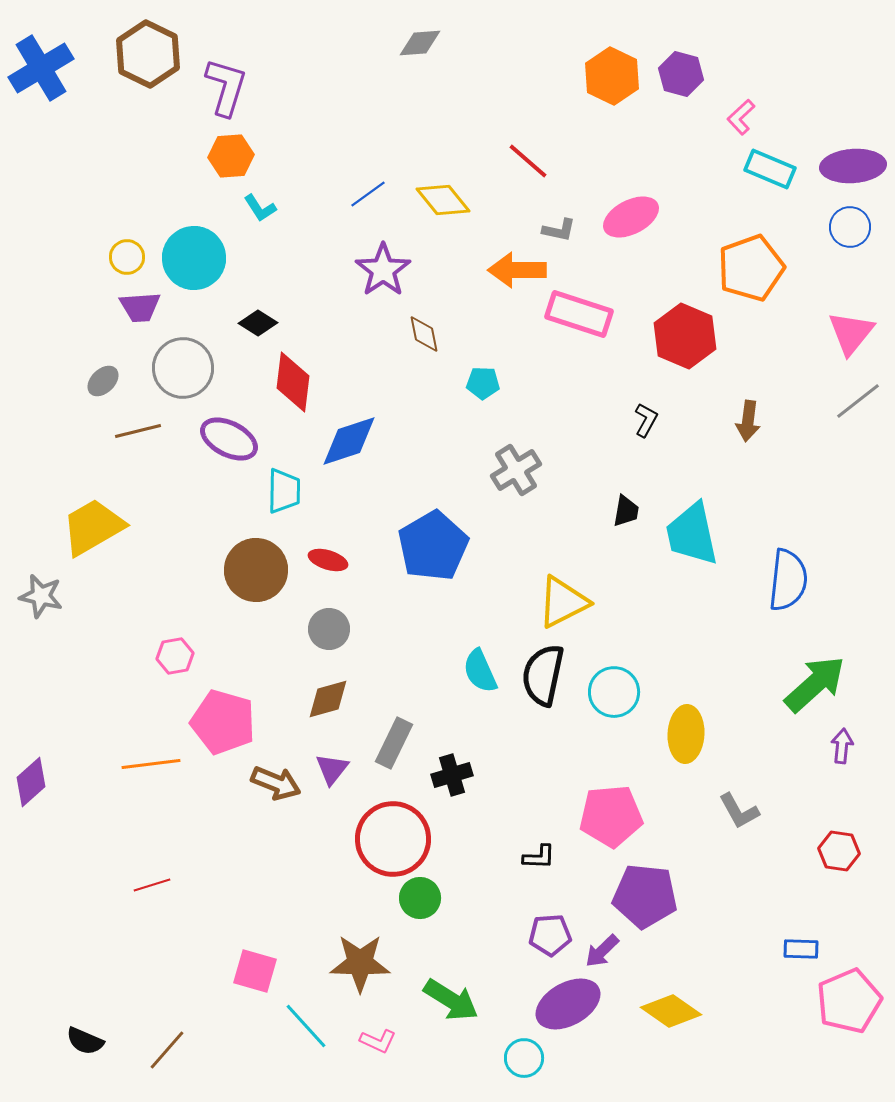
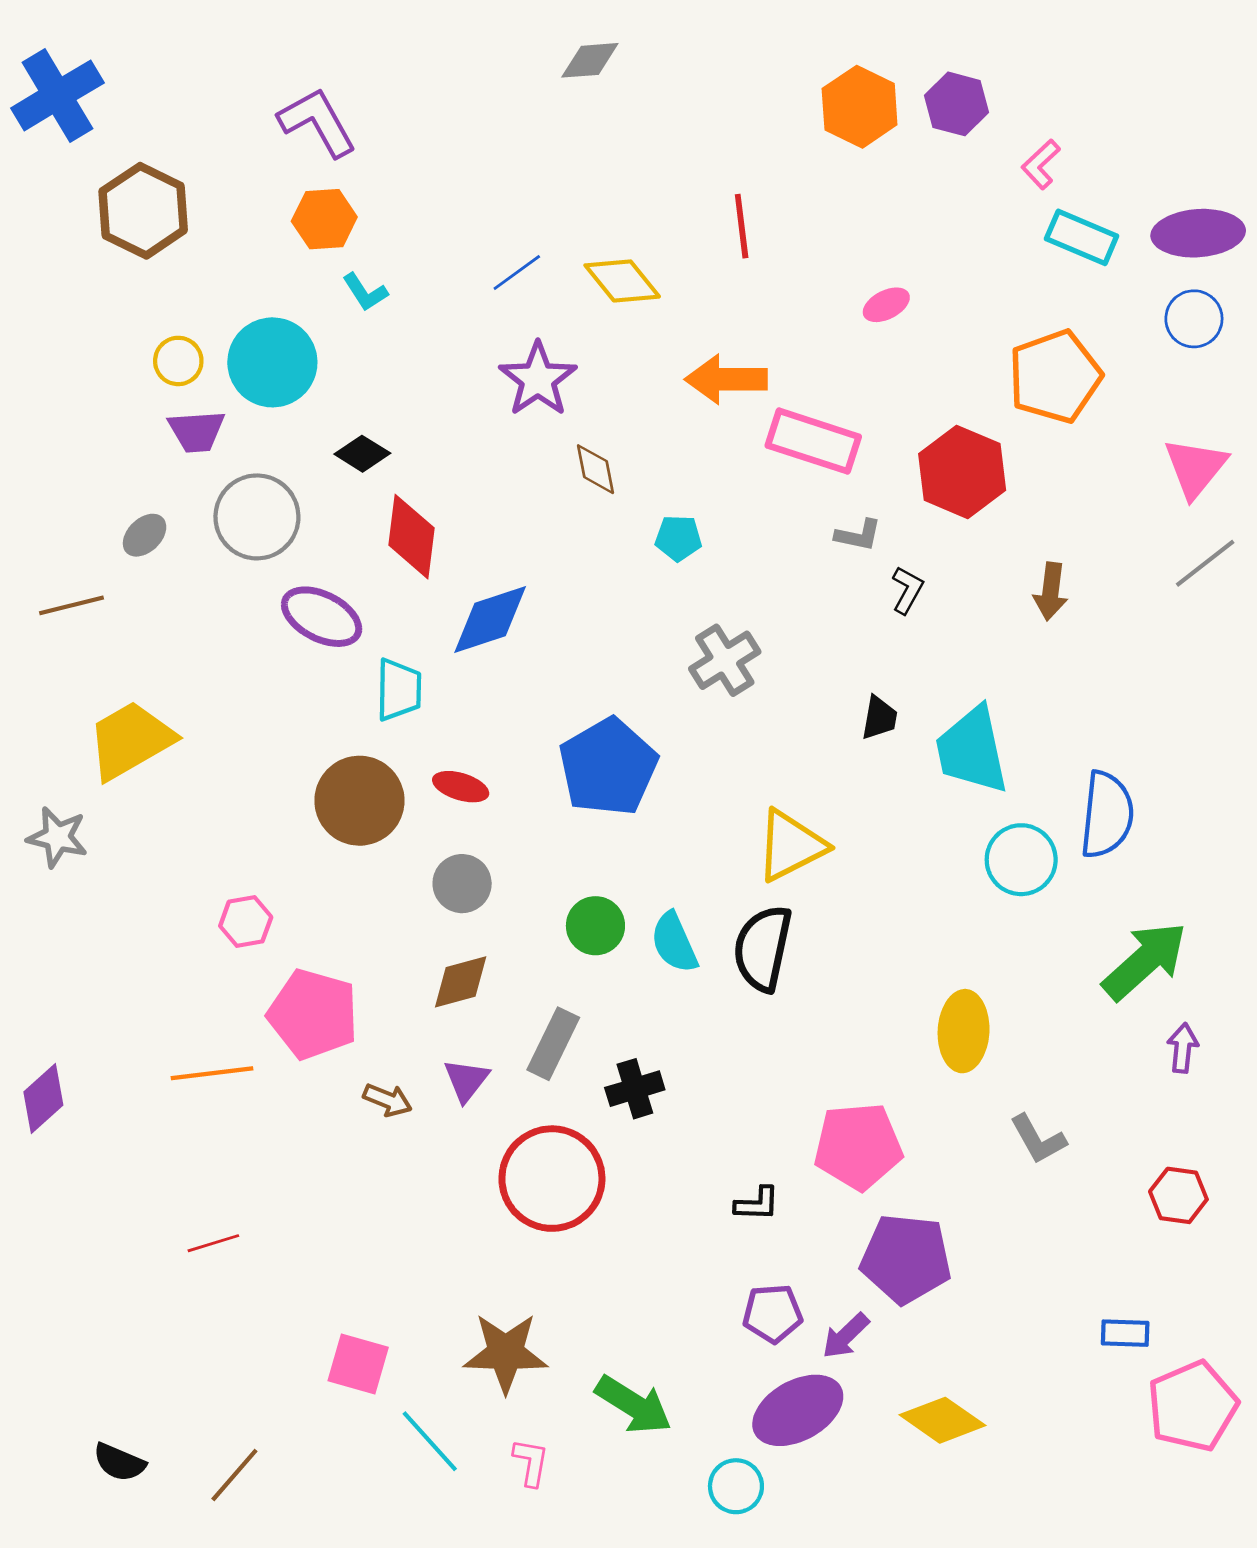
brown hexagon: (148, 54) -> (143, 211), moved
purple L-shape: (226, 87) -> (317, 122), turned -46
red line: (528, 161) -> (742, 226), turned 42
pink ellipse: (631, 217) -> (886, 305), size x0.6
gray L-shape: (559, 230) -> (858, 535), moved
brown line: (138, 431) -> (71, 605), moved
cyan circle: (614, 692) -> (1021, 860), moved
brown arrow: (276, 783) -> (388, 1100), size x0.7
green circle: (420, 898) -> (595, 926), moved
pink L-shape: (378, 1041) -> (531, 1462), turned -105

